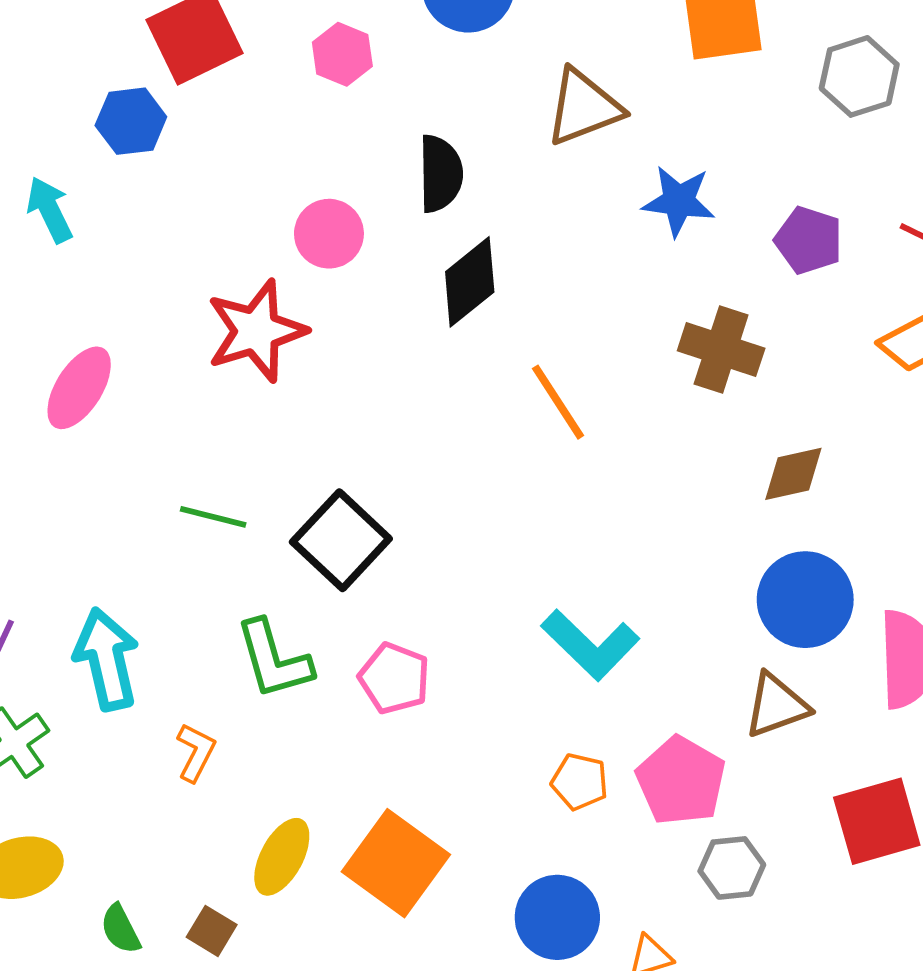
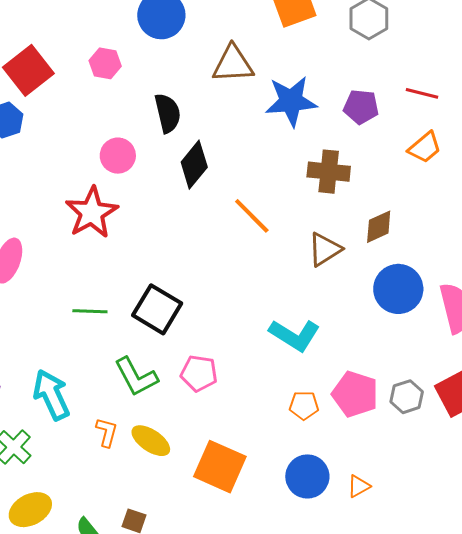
brown triangle: (584, 107) -> (233, 64), turned 30
blue star: (679, 201) -> (291, 101), size x1.4
brown triangle: (776, 705) -> (325, 249), moved
yellow ellipse: (282, 857) -> (151, 441), moved, turned -72
gray hexagon: (732, 868) -> (407, 397), moved

